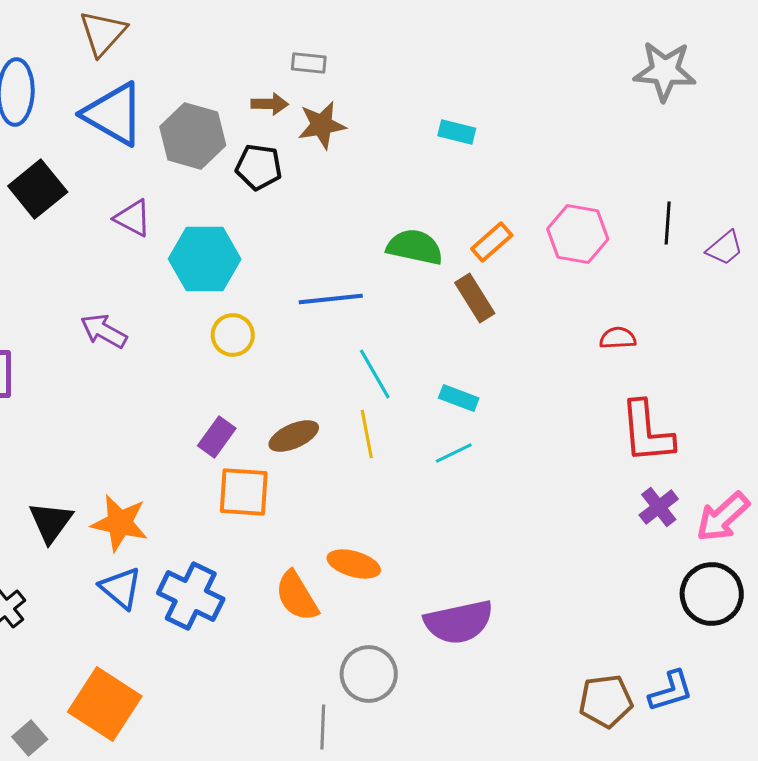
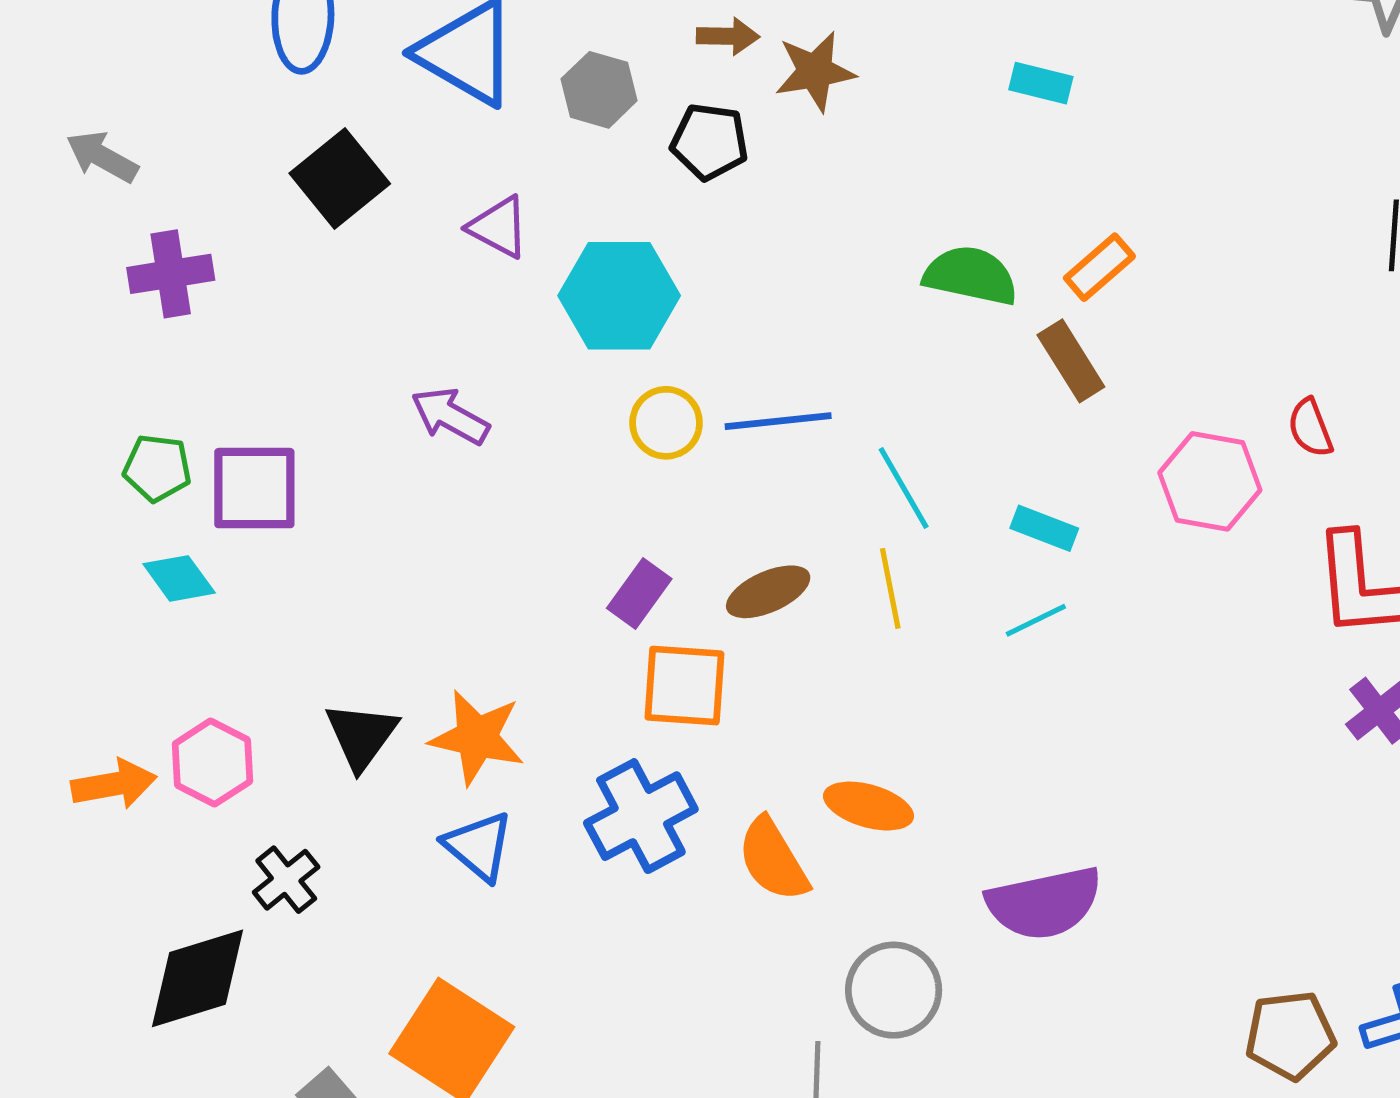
gray hexagon: (193, 136) -> (599, 90), size x0.7
pink hexagon: (578, 234) -> (1210, 481), moved
blue line: (331, 299) -> (778, 421), moved
red semicircle: (618, 338) -> (1310, 428), turned -108
blue cross: (191, 596) -> (641, 816), moved, turned 36

